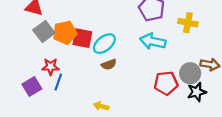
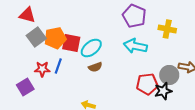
blue line: (58, 82) -> (58, 66), moved
black star: (197, 92) -> (163, 91), moved

